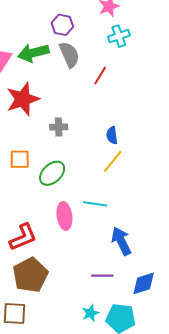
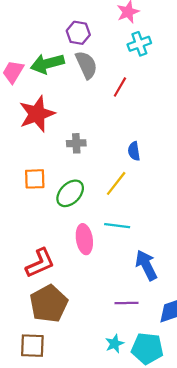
yellow line: (113, 161) -> (116, 183), moved

